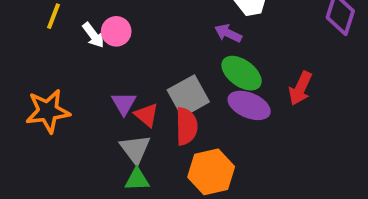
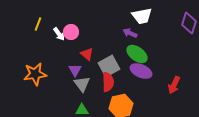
red arrow: (300, 88) -> (174, 85), moved
red triangle: (147, 115) -> (87, 54), moved
gray triangle: (135, 149) -> (82, 84), moved

